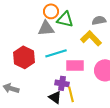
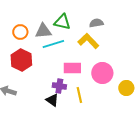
orange circle: (51, 11) -> (20, 32), moved
cyan line: (56, 53) -> (53, 44), moved
yellow line: (71, 94) -> (79, 95), moved

